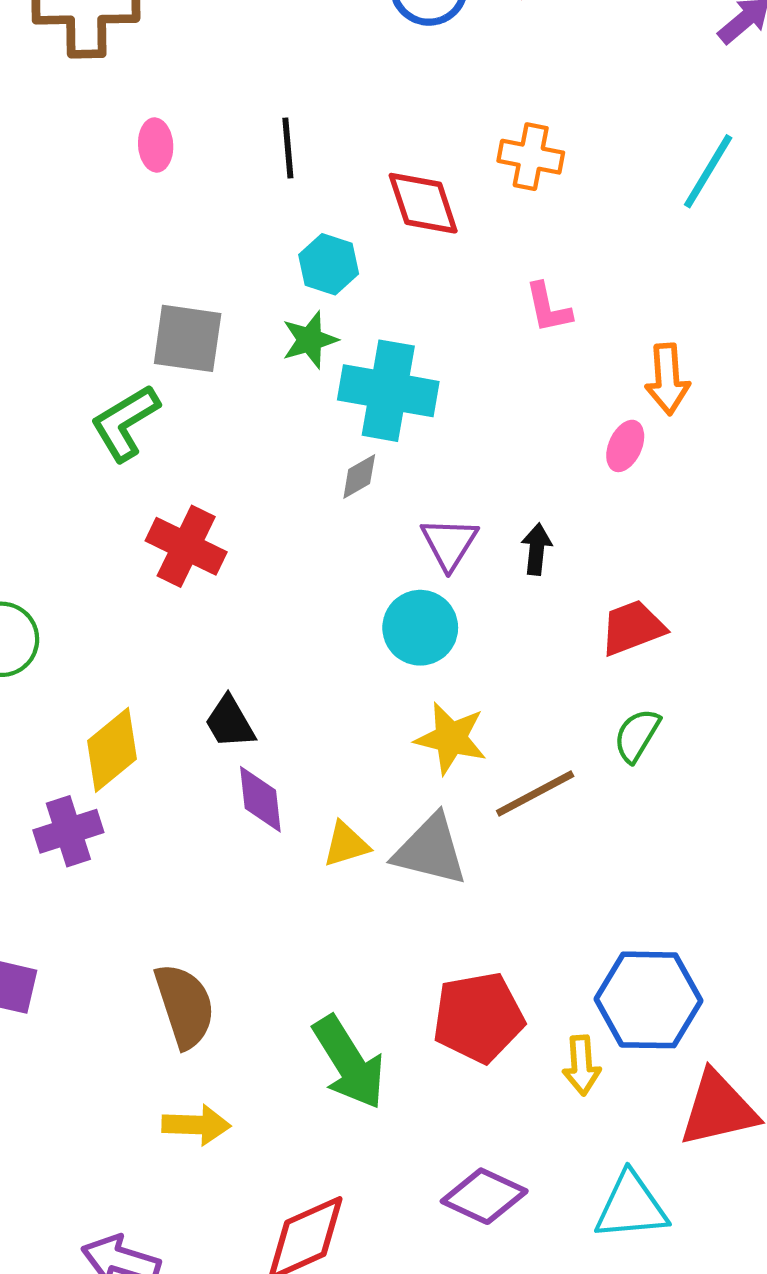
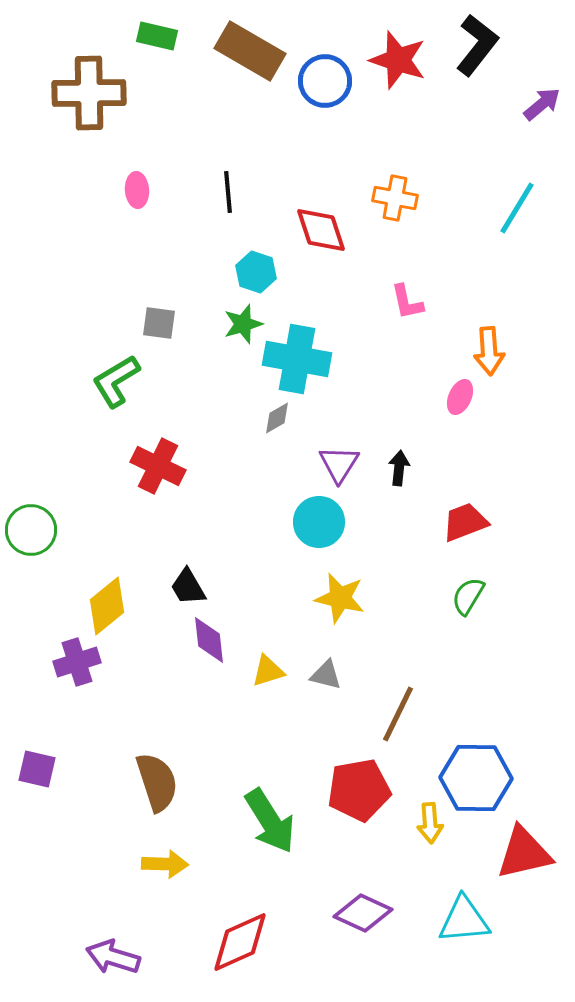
gray square: (188, 338) -> (159, 323), size x0.7
brown line: (535, 793) -> (398, 714), moved, turned -36
gray triangle: (430, 850) -> (326, 675), size x0.6

